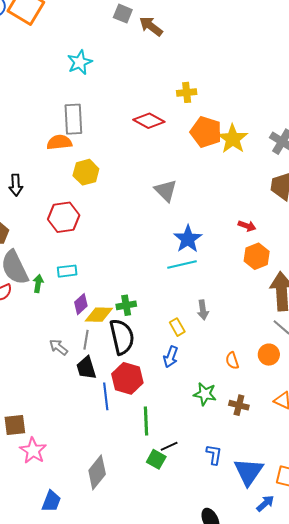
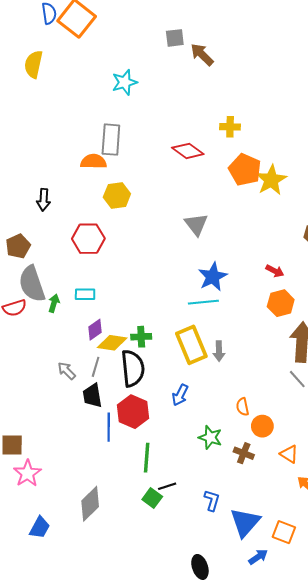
gray square: (123, 14) -> (175, 38), turned -36
yellow rectangle: (177, 327) -> (191, 345), moved, size x2.0
orange circle: (269, 355) -> (262, 426), moved

